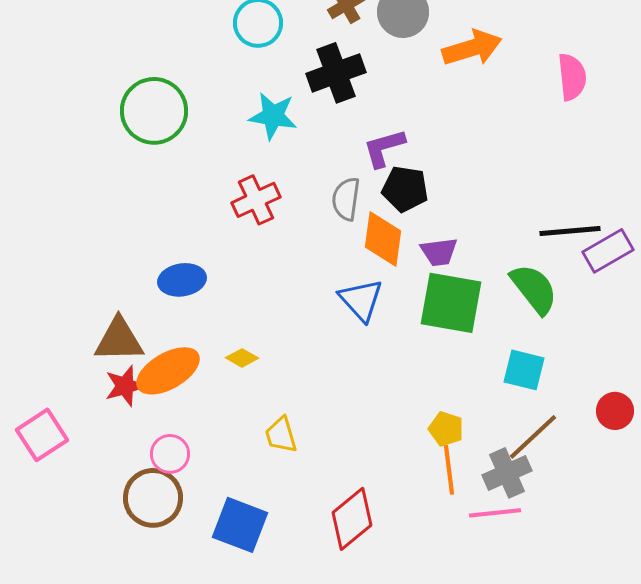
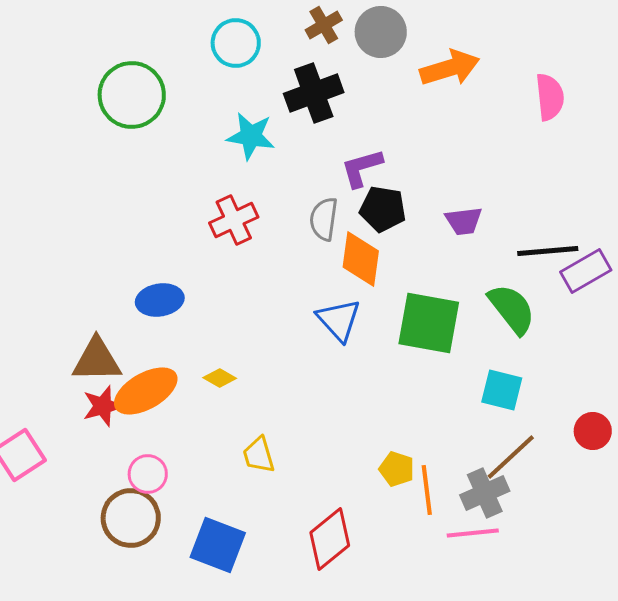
green circle: (154, 111) -> (132, 95), moved
purple trapezoid: (439, 252) -> (464, 221), moved
yellow pentagon: (446, 429) -> (397, 469), moved

